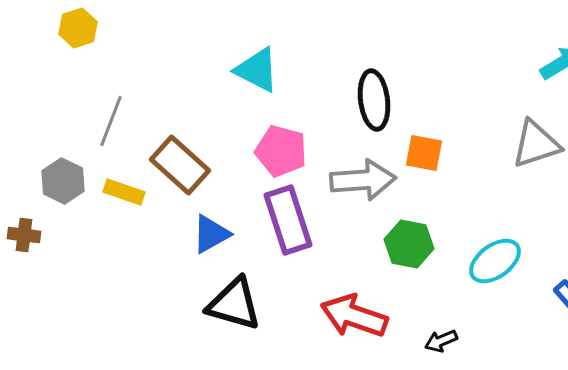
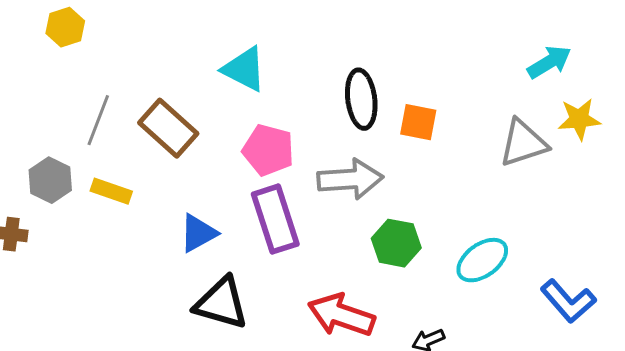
orange square: (424, 153) -> (418, 122), moved
brown rectangle: (180, 165) -> (168, 128), moved

